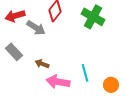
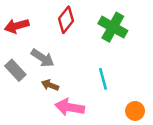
gray arrow: (36, 28) -> (43, 58), moved
cyan line: (85, 73) -> (103, 79), moved

